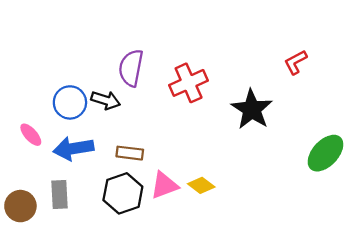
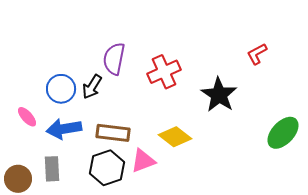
black arrow: (106, 100) -> (92, 87), turned 105
brown rectangle: (130, 153) -> (113, 133), size x1.4
yellow diamond: (201, 185) -> (175, 137), moved, size x1.4

